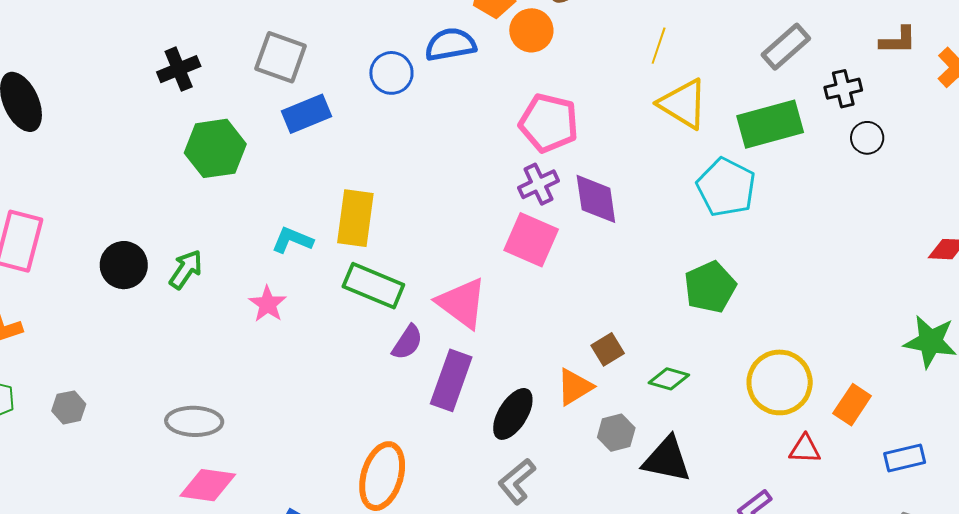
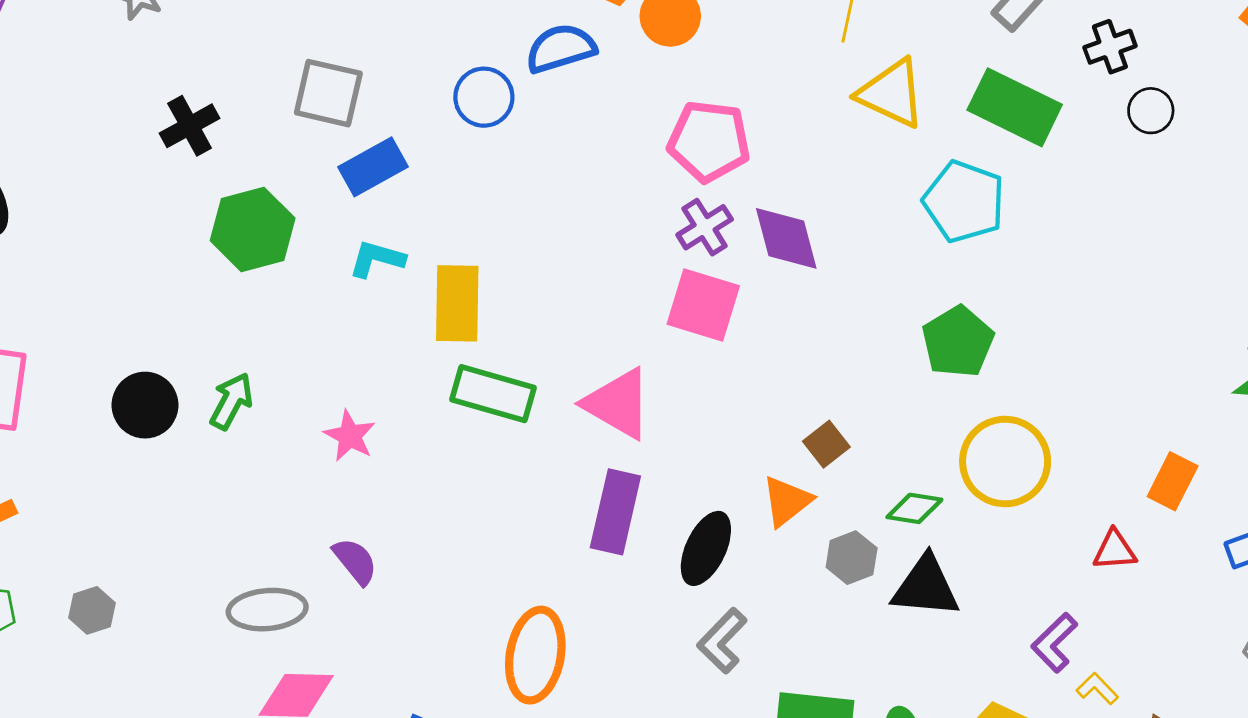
green rectangle: (770, 124) -> (1015, 107), turned 48
cyan L-shape: (292, 240) -> (377, 259), moved
purple semicircle: (407, 342) -> (355, 561), moved, turned -66
green diamond: (669, 379) -> (914, 508), moved
yellow circle: (780, 382) -> (1005, 462), moved

